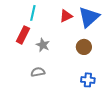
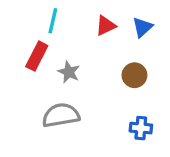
blue triangle: (89, 17) -> (142, 27), size x0.6
gray semicircle: (38, 72) -> (61, 115), size x1.6

